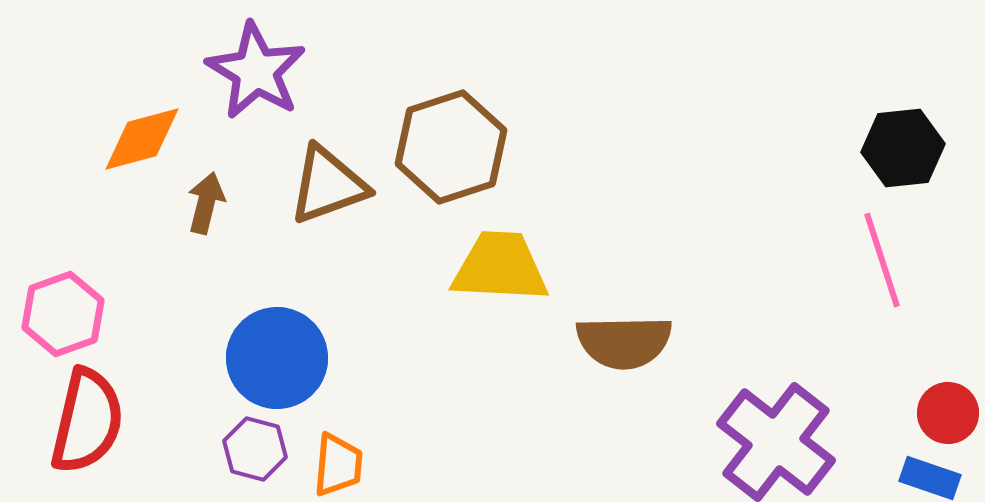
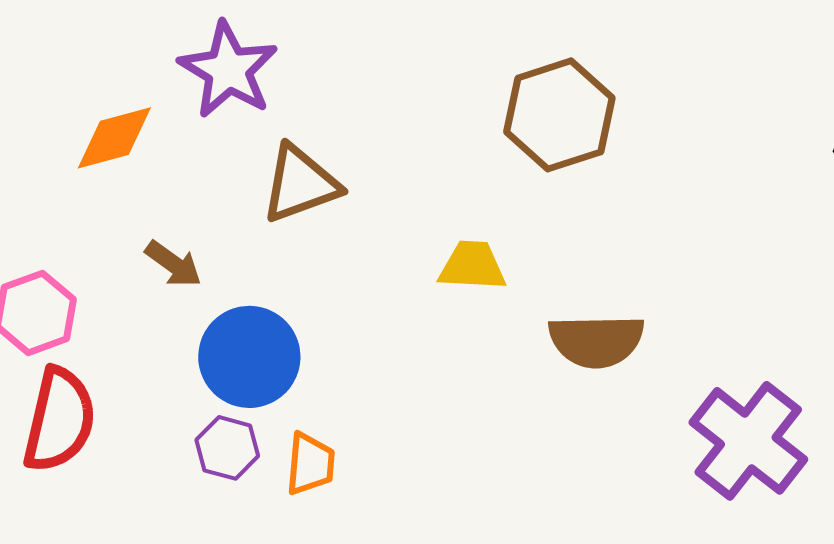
brown hexagon: (451, 147) -> (559, 115), moved
brown arrow: (206, 203) -> (173, 264), moved, turned 112
yellow trapezoid: (500, 267) -> (472, 266), size x0.7

